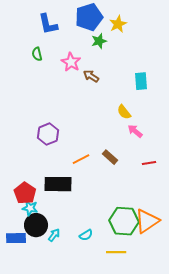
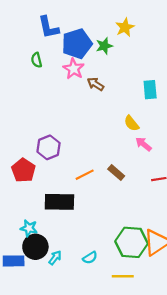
blue pentagon: (89, 17) -> (77, 44), moved
red pentagon: (25, 193) -> (23, 170), moved

